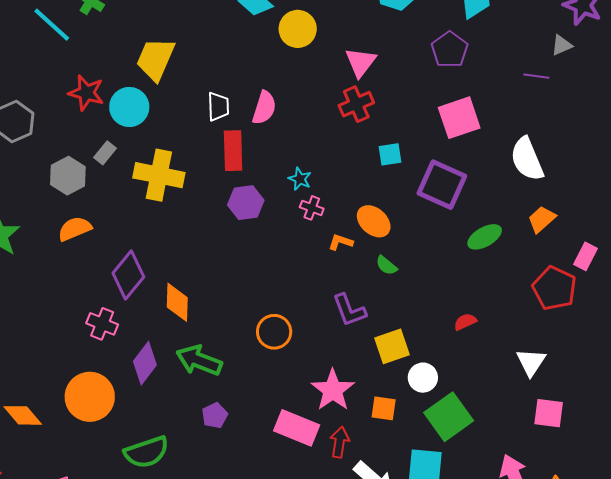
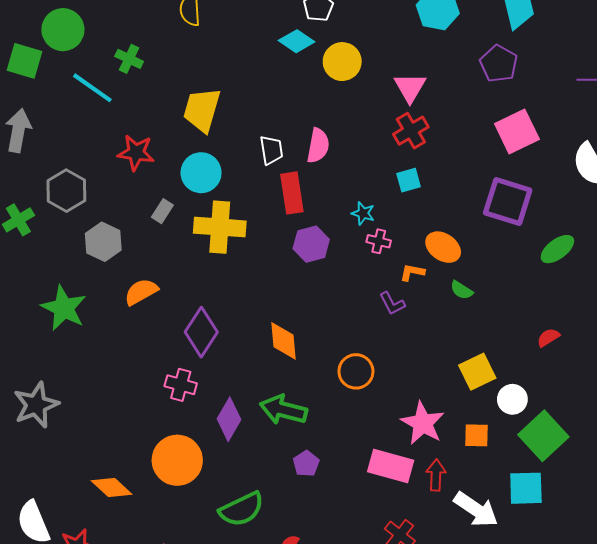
cyan circle: (129, 107) -> (201, 173), moved
cyan square: (390, 154) -> (409, 180), moved
gray hexagon: (68, 176) -> (103, 242), moved
orange diamond: (177, 302) -> (283, 341), moved
purple L-shape: (349, 310) -> (392, 303), moved, size x0.7

